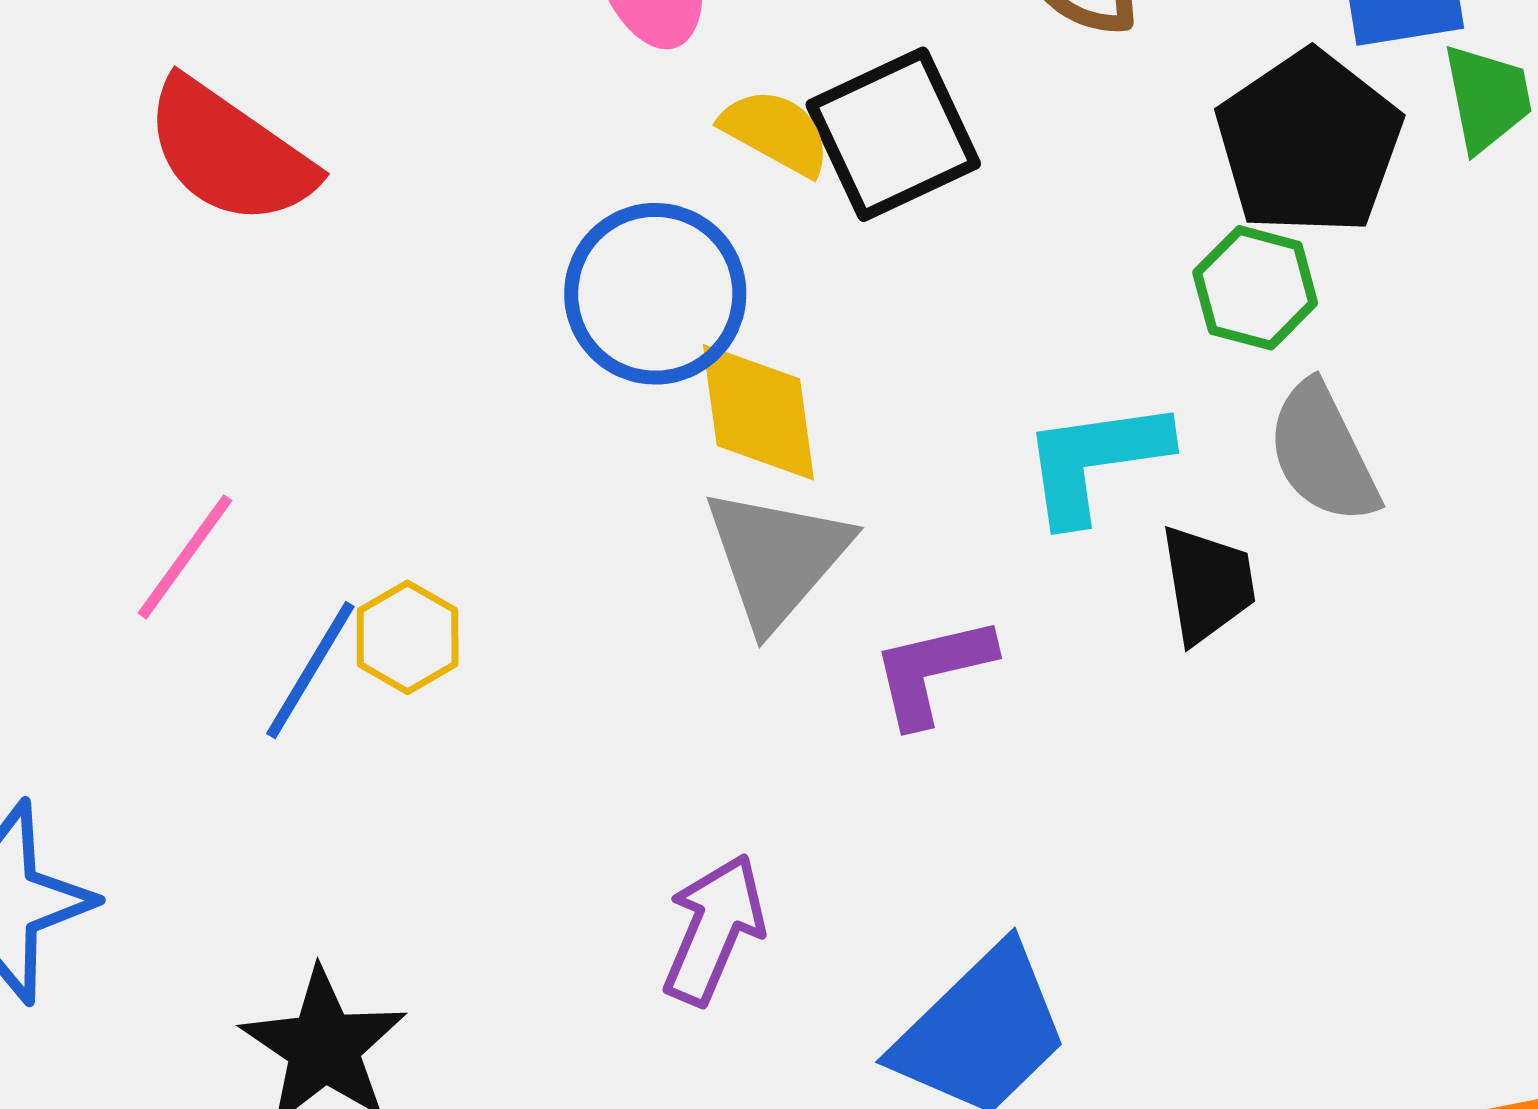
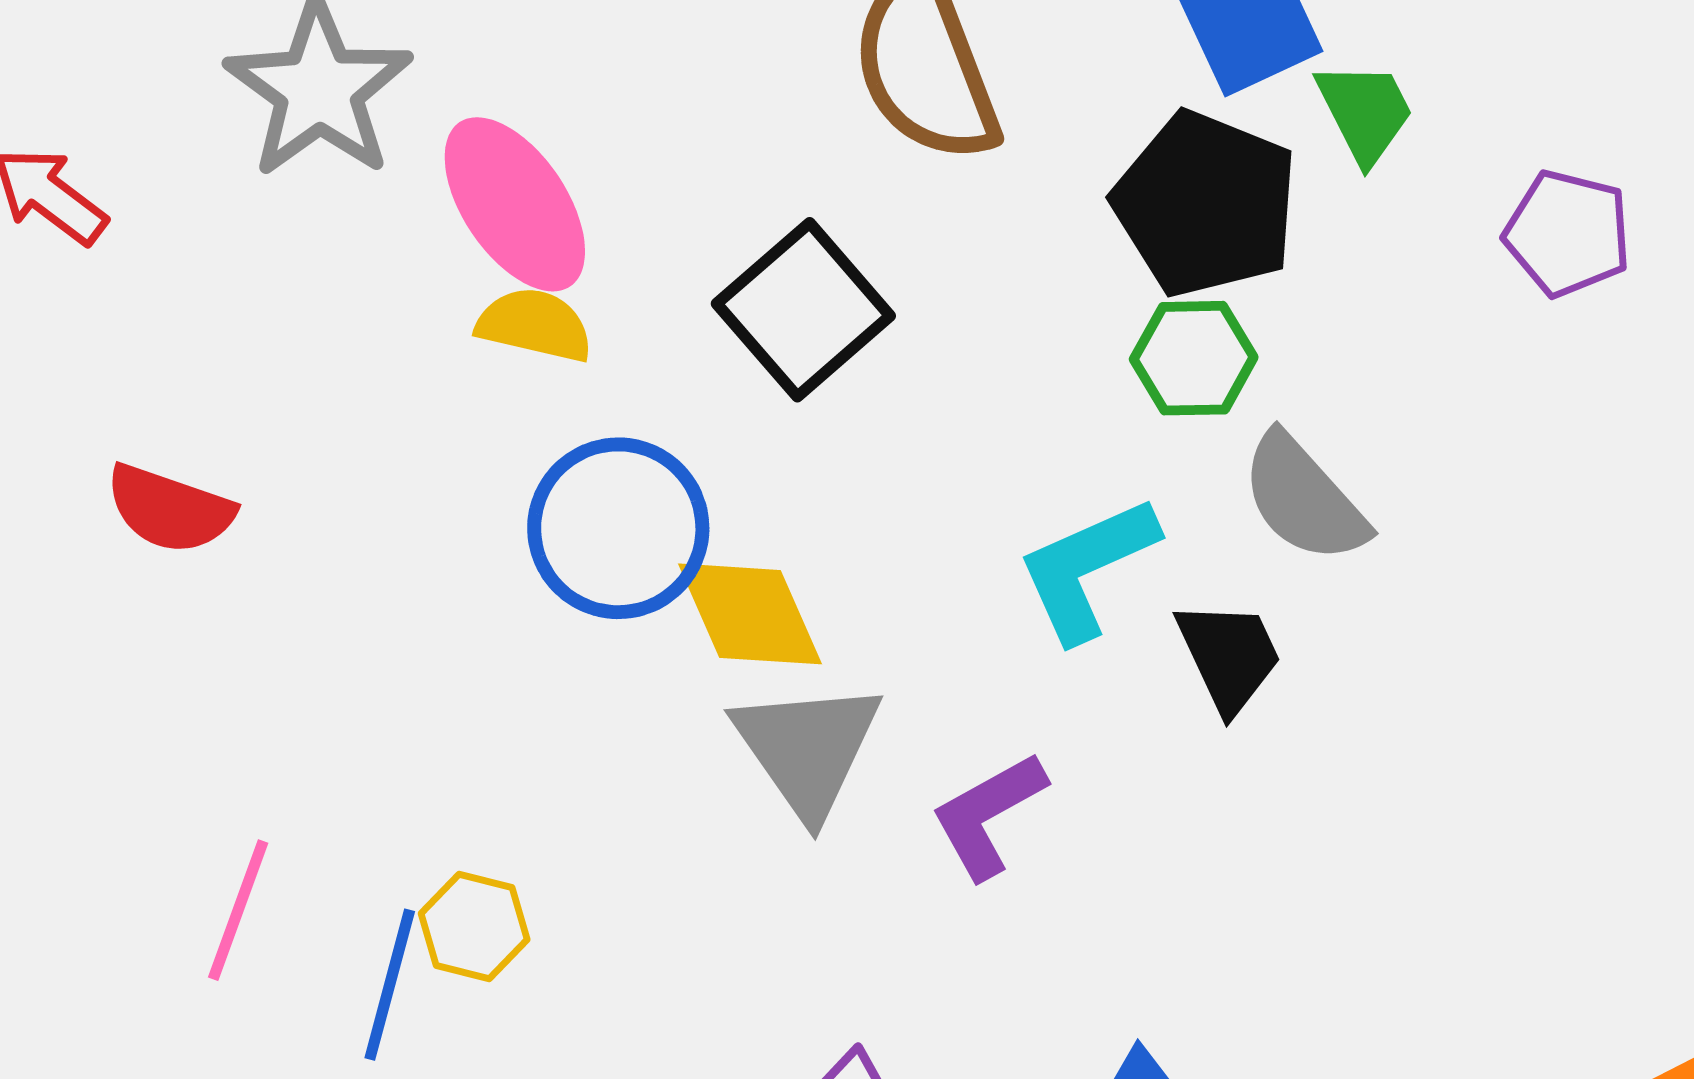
yellow semicircle: (776, 132) -> (535, 325), moved
red semicircle: (229, 152) -> (170, 509), size x0.7

